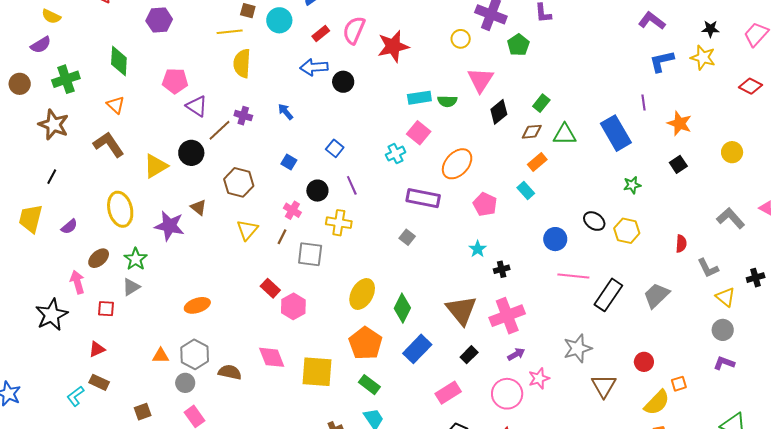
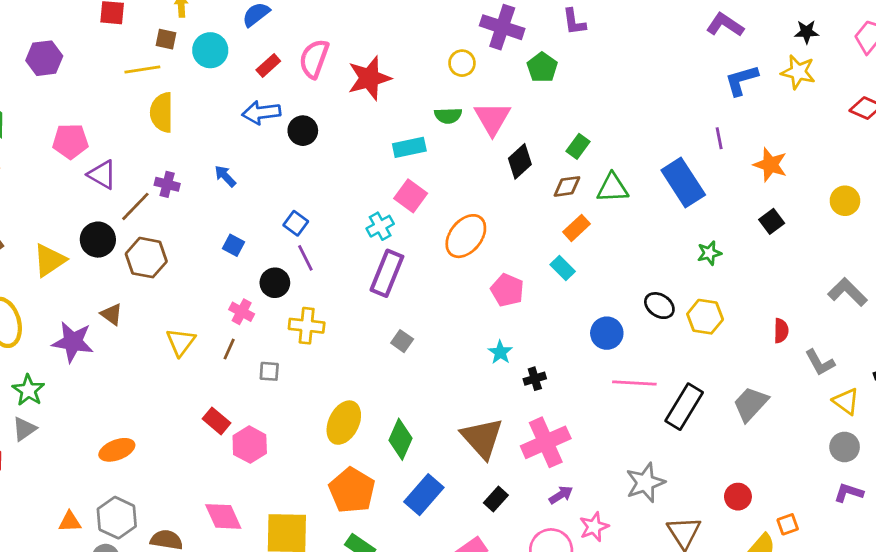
green semicircle: (447, 101) -> (448, 116), moved
brown hexagon: (239, 182) -> (146, 258), moved
purple line: (352, 185) -> (305, 258), moved
purple rectangle: (423, 198) -> (387, 273), moved, turned -76
gray square: (310, 254) -> (269, 371), size x0.6

